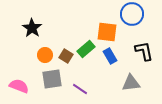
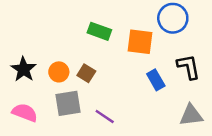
black star: (32, 28) -> (23, 69), moved
green rectangle: (86, 49) -> (99, 31), moved, turned 60
blue rectangle: (110, 56) -> (156, 80), moved
gray triangle: (131, 83) -> (191, 115), moved

